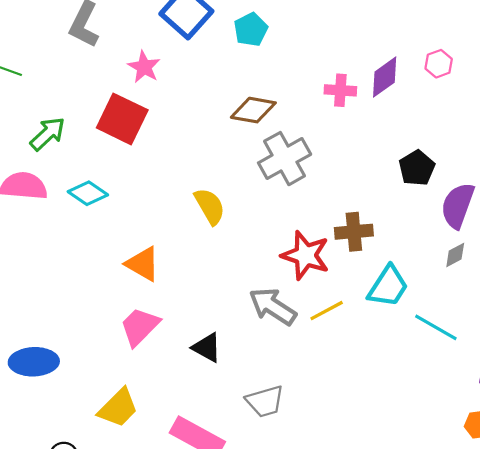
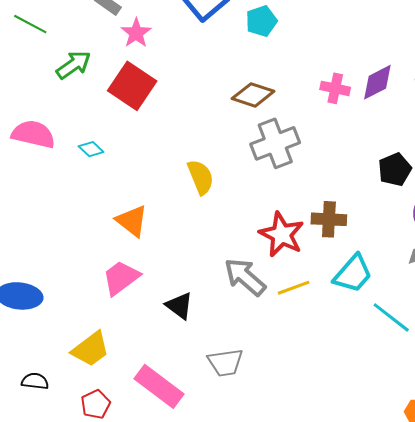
pink star: (144, 67) -> (136, 33), moved
green arrow: (48, 134) -> (74, 65), moved
cyan diamond: (88, 193) -> (91, 149), size x0.7

